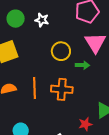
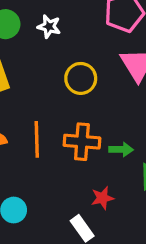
green arrow: (82, 65) -> (121, 149), moved
red star: (85, 124) -> (102, 198), moved

